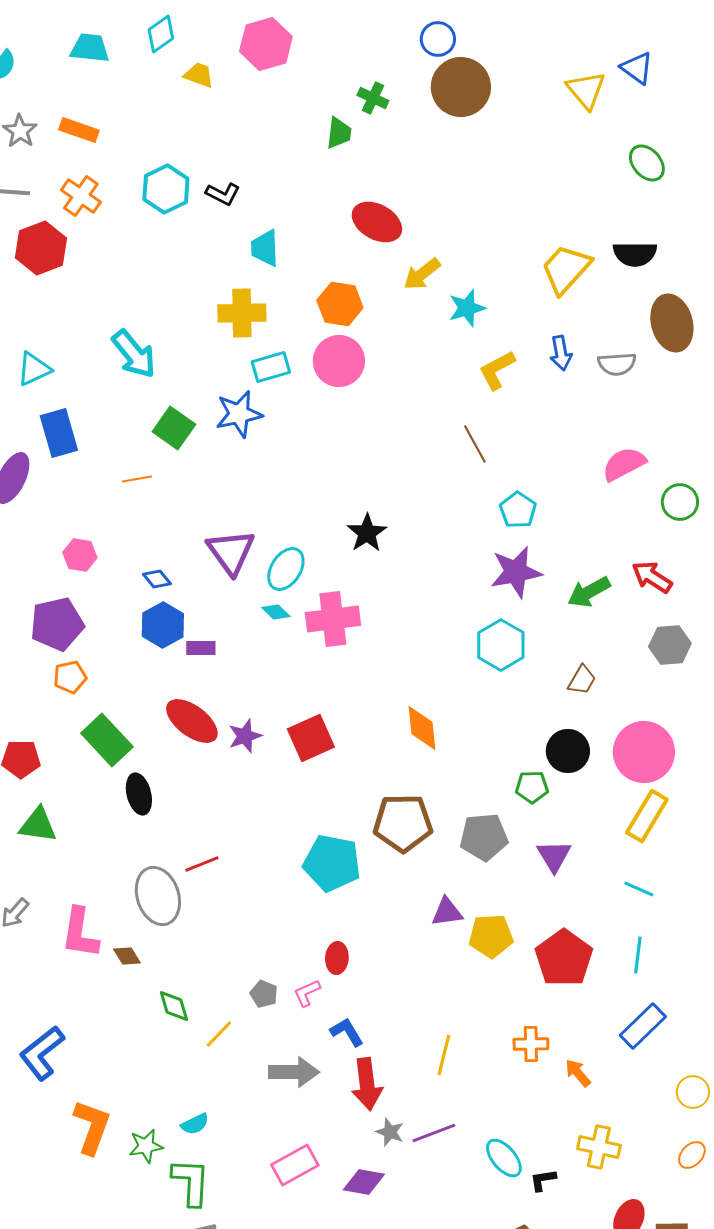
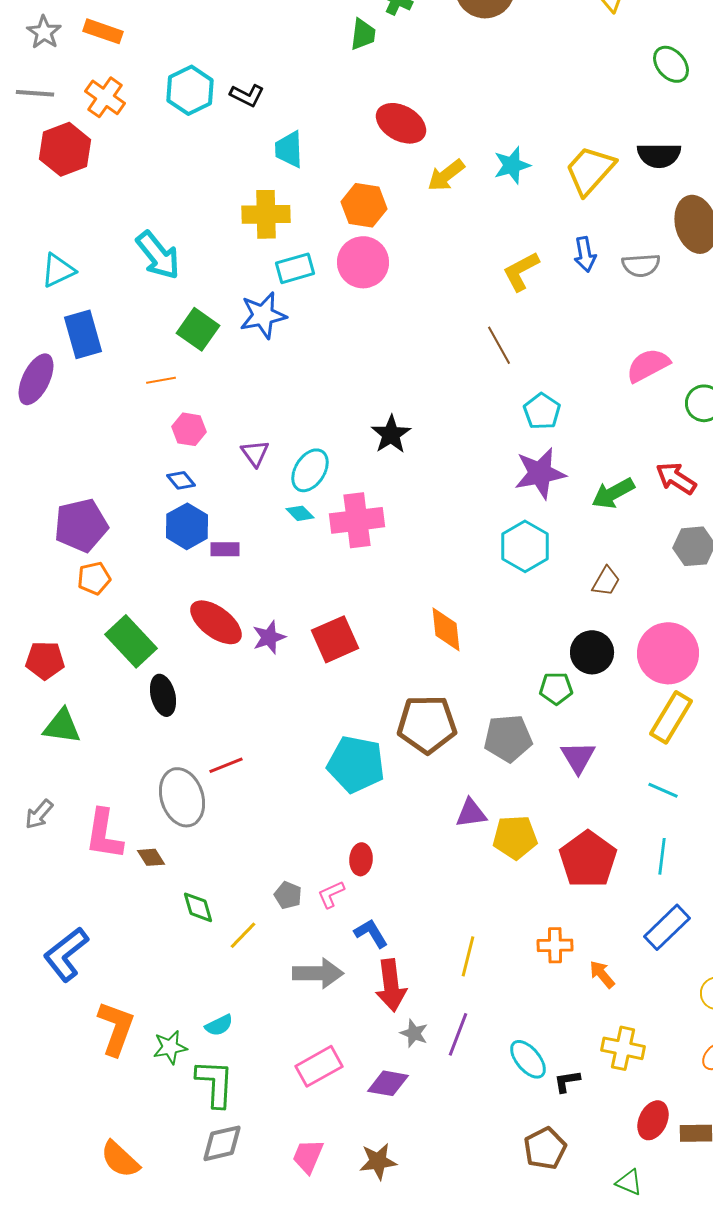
cyan star: (467, 308) -> (512, 165), moved
purple triangle: (231, 552) -> (255, 453), size x0.6
pink hexagon: (80, 555) -> (189, 429), moved
purple line: (434, 1133) -> (458, 1034), turned -48

